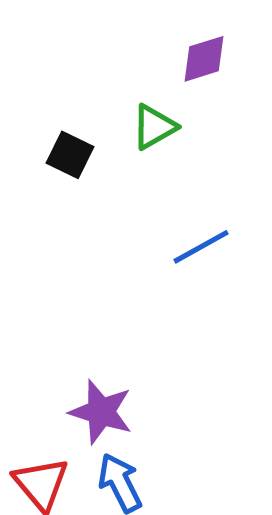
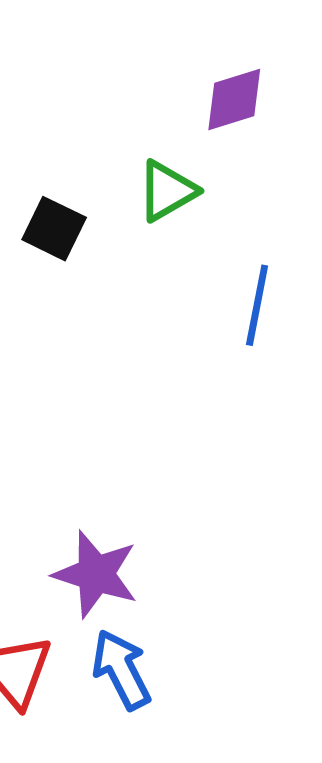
blue line: (201, 247) -> (257, 305), moved, turned -50

